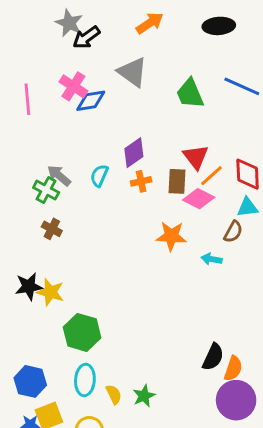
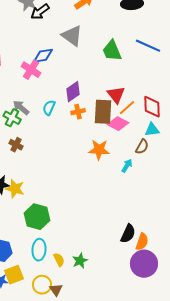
pink cross: (73, 86) -> (31, 70), moved
brown rectangle: (177, 181) -> (103, 112), size x1.4
cyan arrow: (212, 259) -> (127, 166), turned 112

